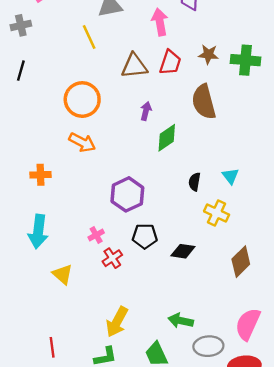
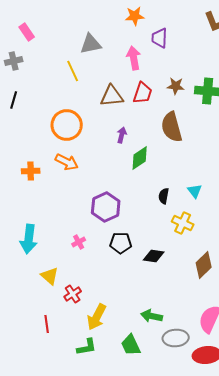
orange cross: (41, 175) -> (31, 171), moved
red cross: (112, 258) -> (73, 294), moved
red line: (52, 347) -> (47, 324), moved

